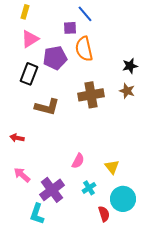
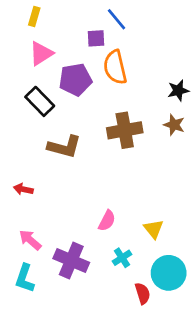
black rectangle: (29, 74) -> (40, 101), turned -65
purple cross: (52, 190) -> (71, 261), turned -30
cyan L-shape: (37, 214) -> (25, 278), moved

